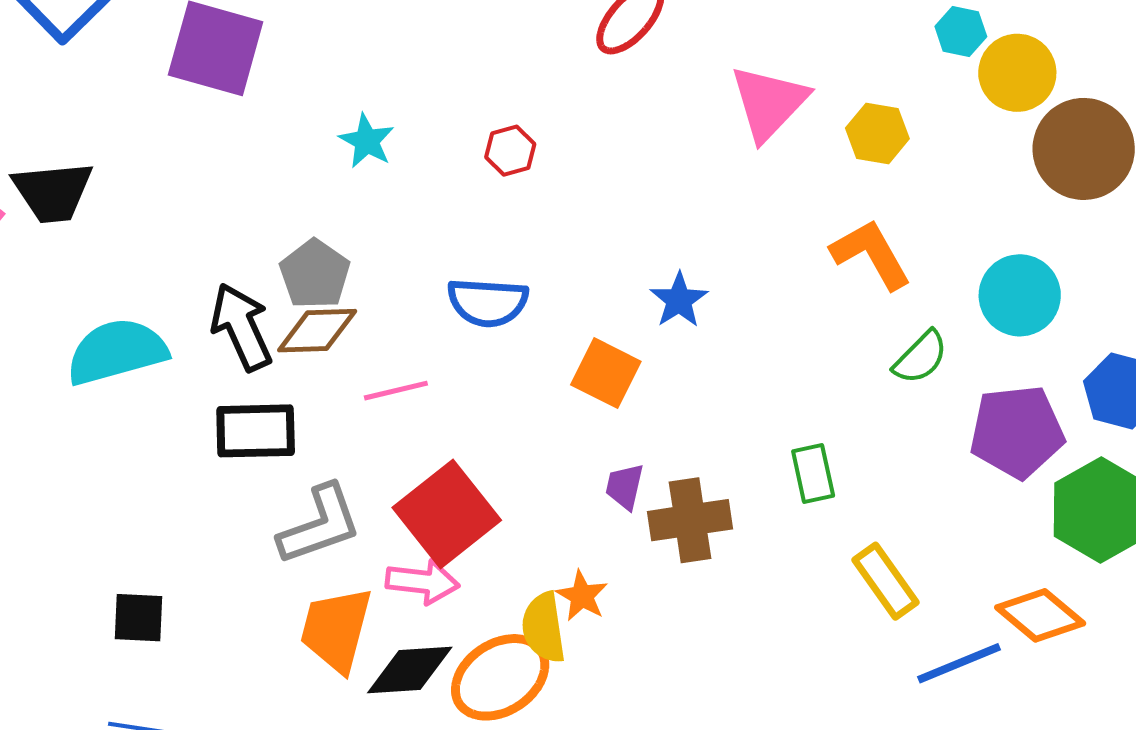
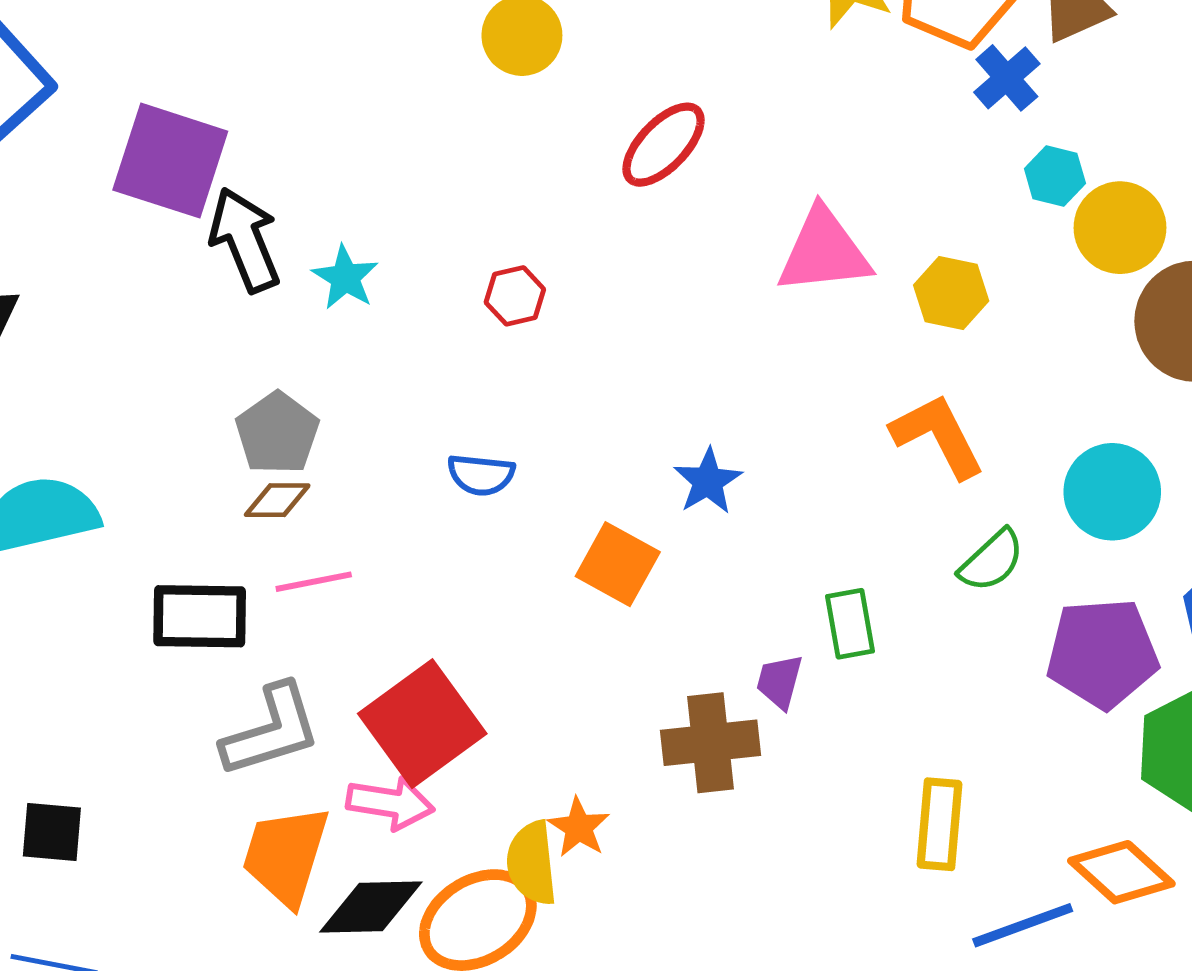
pink triangle: (769, 103) -> (824, 251), turned 38
blue semicircle: (488, 302) -> (481, 475), size x0.7
black arrow: (241, 327) -> (245, 240), moved
brown diamond: (317, 331) -> (277, 500), size x0.7
pink line: (396, 391) -> (314, 582), moved
green rectangle: (813, 474) -> (850, 624), moved
purple trapezoid: (625, 486) -> (779, 682), moved
yellow rectangle: (886, 581) -> (940, 824), turned 38

